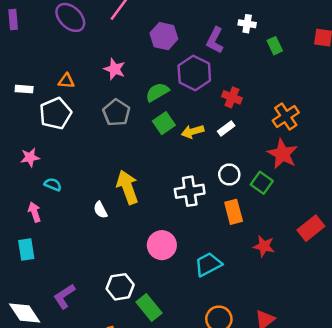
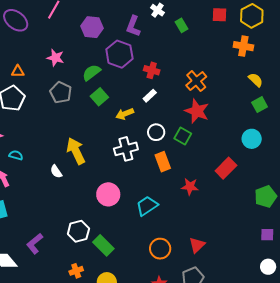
white cross: (247, 24) -> (157, 10), turned 32
yellow arrow: (193, 131) -> (125, 114), moved

